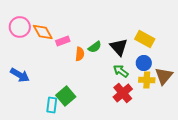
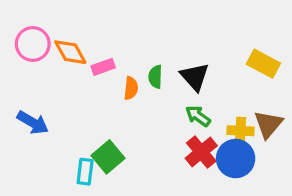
yellow rectangle: (145, 39) -> (263, 64), moved
green semicircle: (95, 47) -> (155, 77), turned 128
blue circle: (144, 63) -> (236, 159), moved, size x1.5

